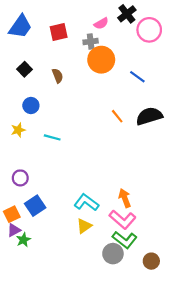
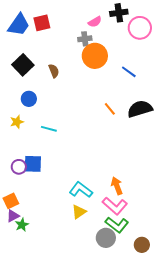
black cross: (127, 14) -> (119, 13), turned 30
red square: (59, 32) -> (42, 23), moved
black square: (25, 69) -> (23, 65), size x1.5
blue square: (35, 206) -> (33, 164), moved, turned 36

